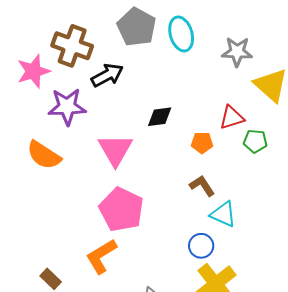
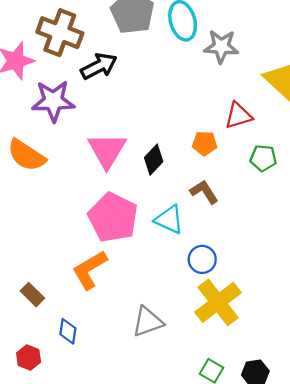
gray star: (237, 52) -> (221, 46), moved
black diamond: (160, 117) -> (154, 160), moved, turned -40
green pentagon: (255, 141) -> (263, 158), moved
cyan triangle: (223, 214) -> (169, 220), moved

